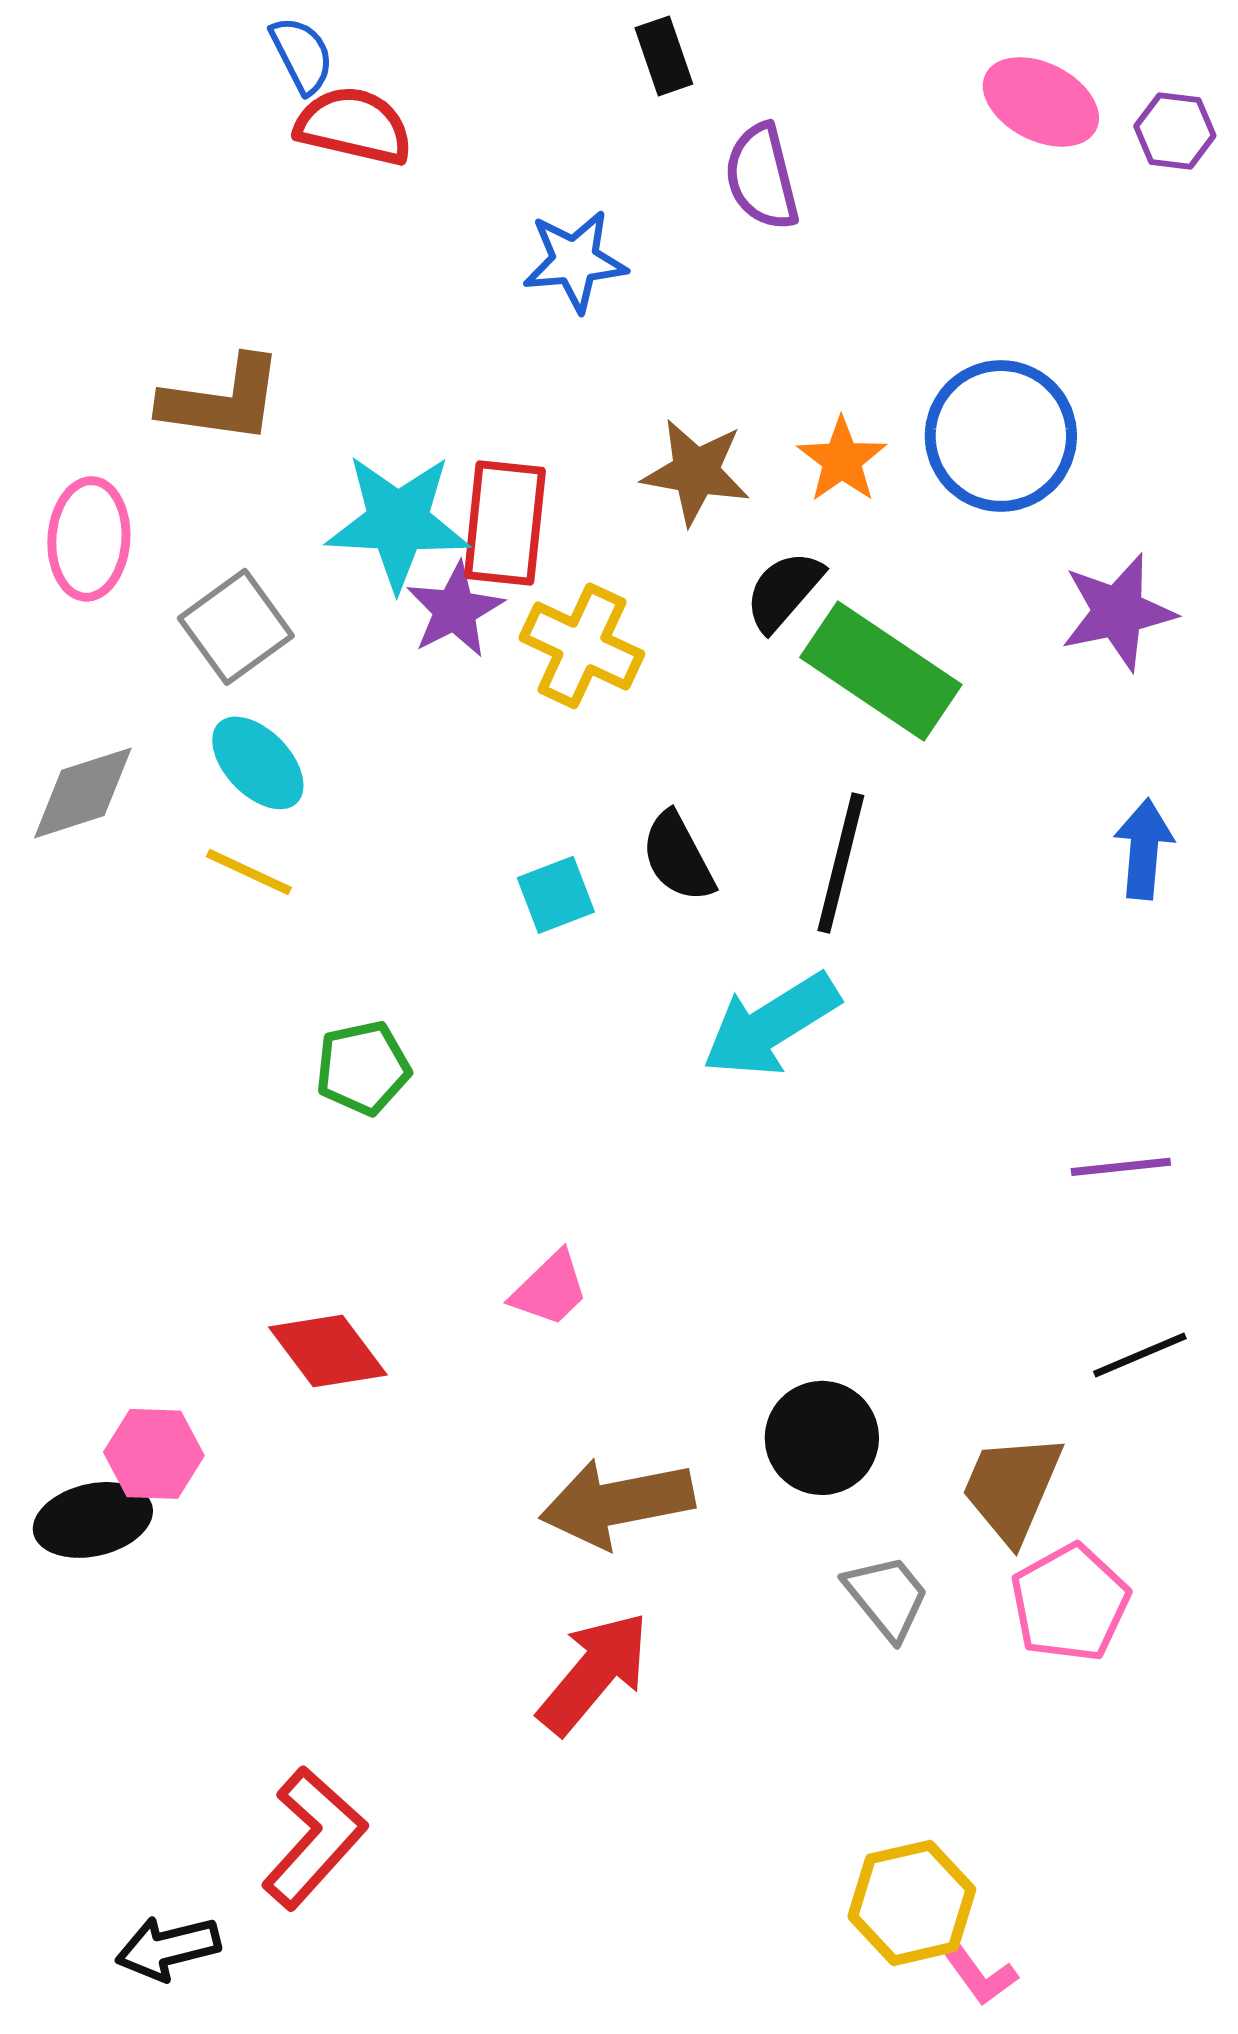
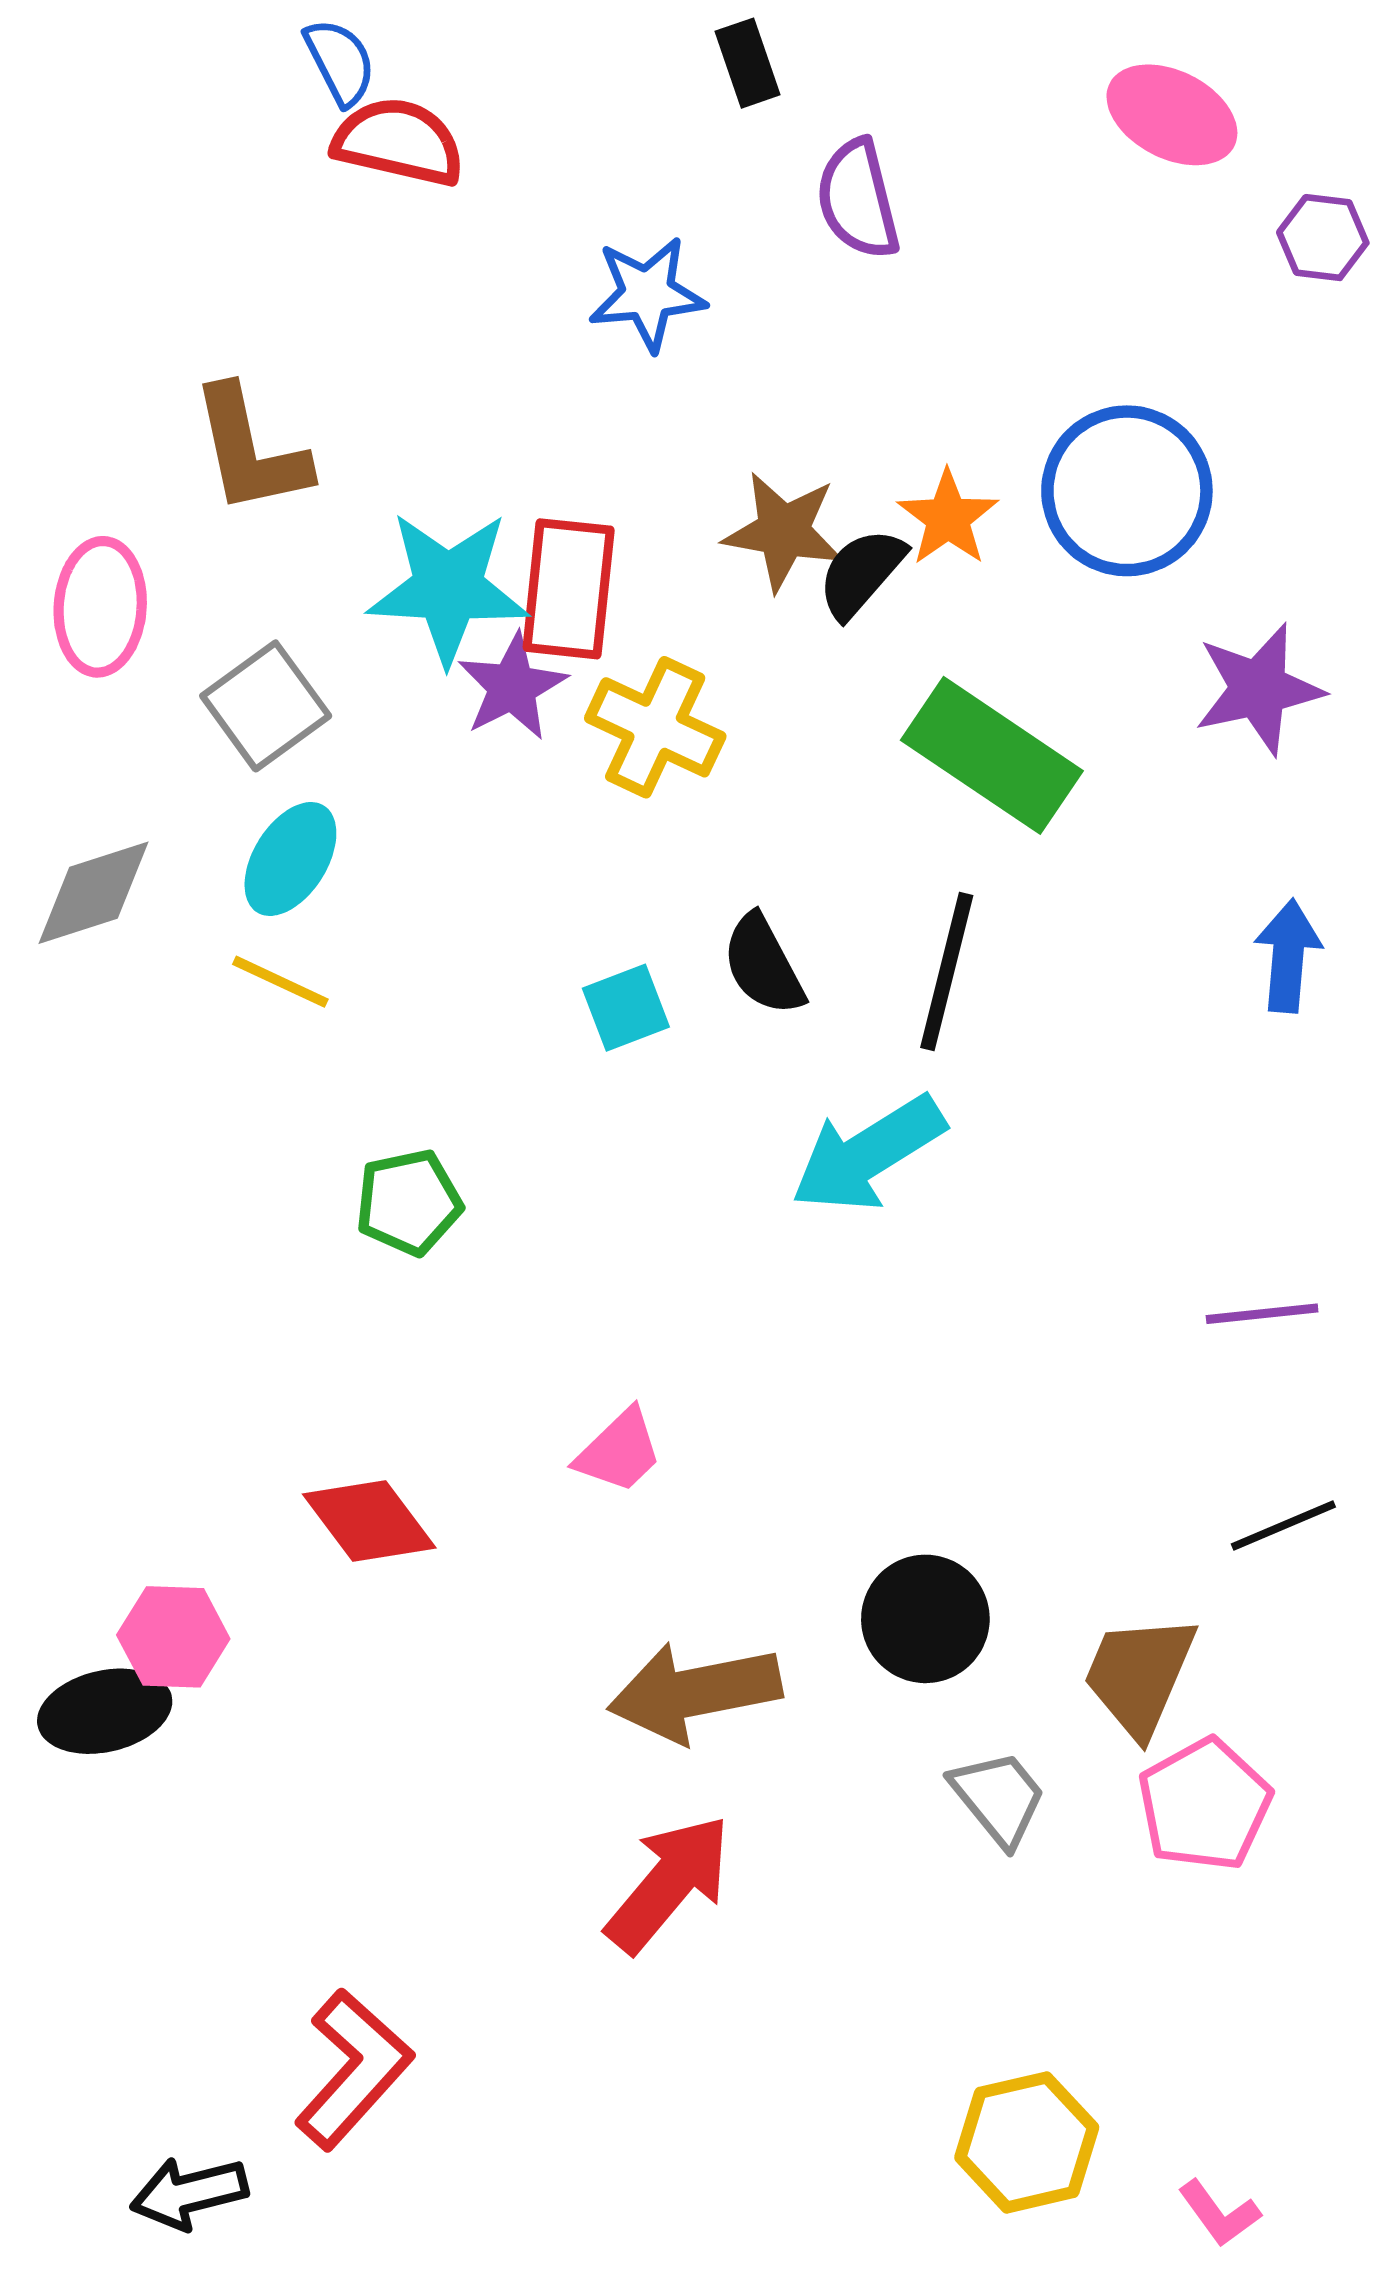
purple hexagon: (1175, 131) -> (1323, 238), moved
brown L-shape: (222, 400) -> (250, 450), turned 70
black semicircle: (784, 591) -> (861, 573), moved
cyan ellipse: (258, 763) -> (290, 859), turned 76
pink L-shape: (981, 1976) -> (1219, 2213), moved

